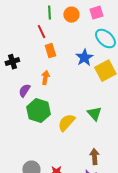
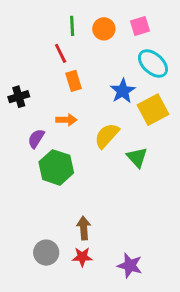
orange arrow: (45, 78) -> (66, 120), turned 80
green triangle: (94, 114) -> (137, 157), moved
yellow semicircle: (66, 123) -> (107, 136), moved
brown arrow: (94, 157) -> (84, 228), moved

